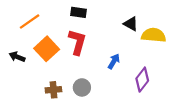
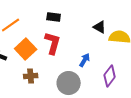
gray circle: (82, 87) -> (69, 83), moved, size x1.5
brown cross: (53, 90) -> (31, 76), moved

